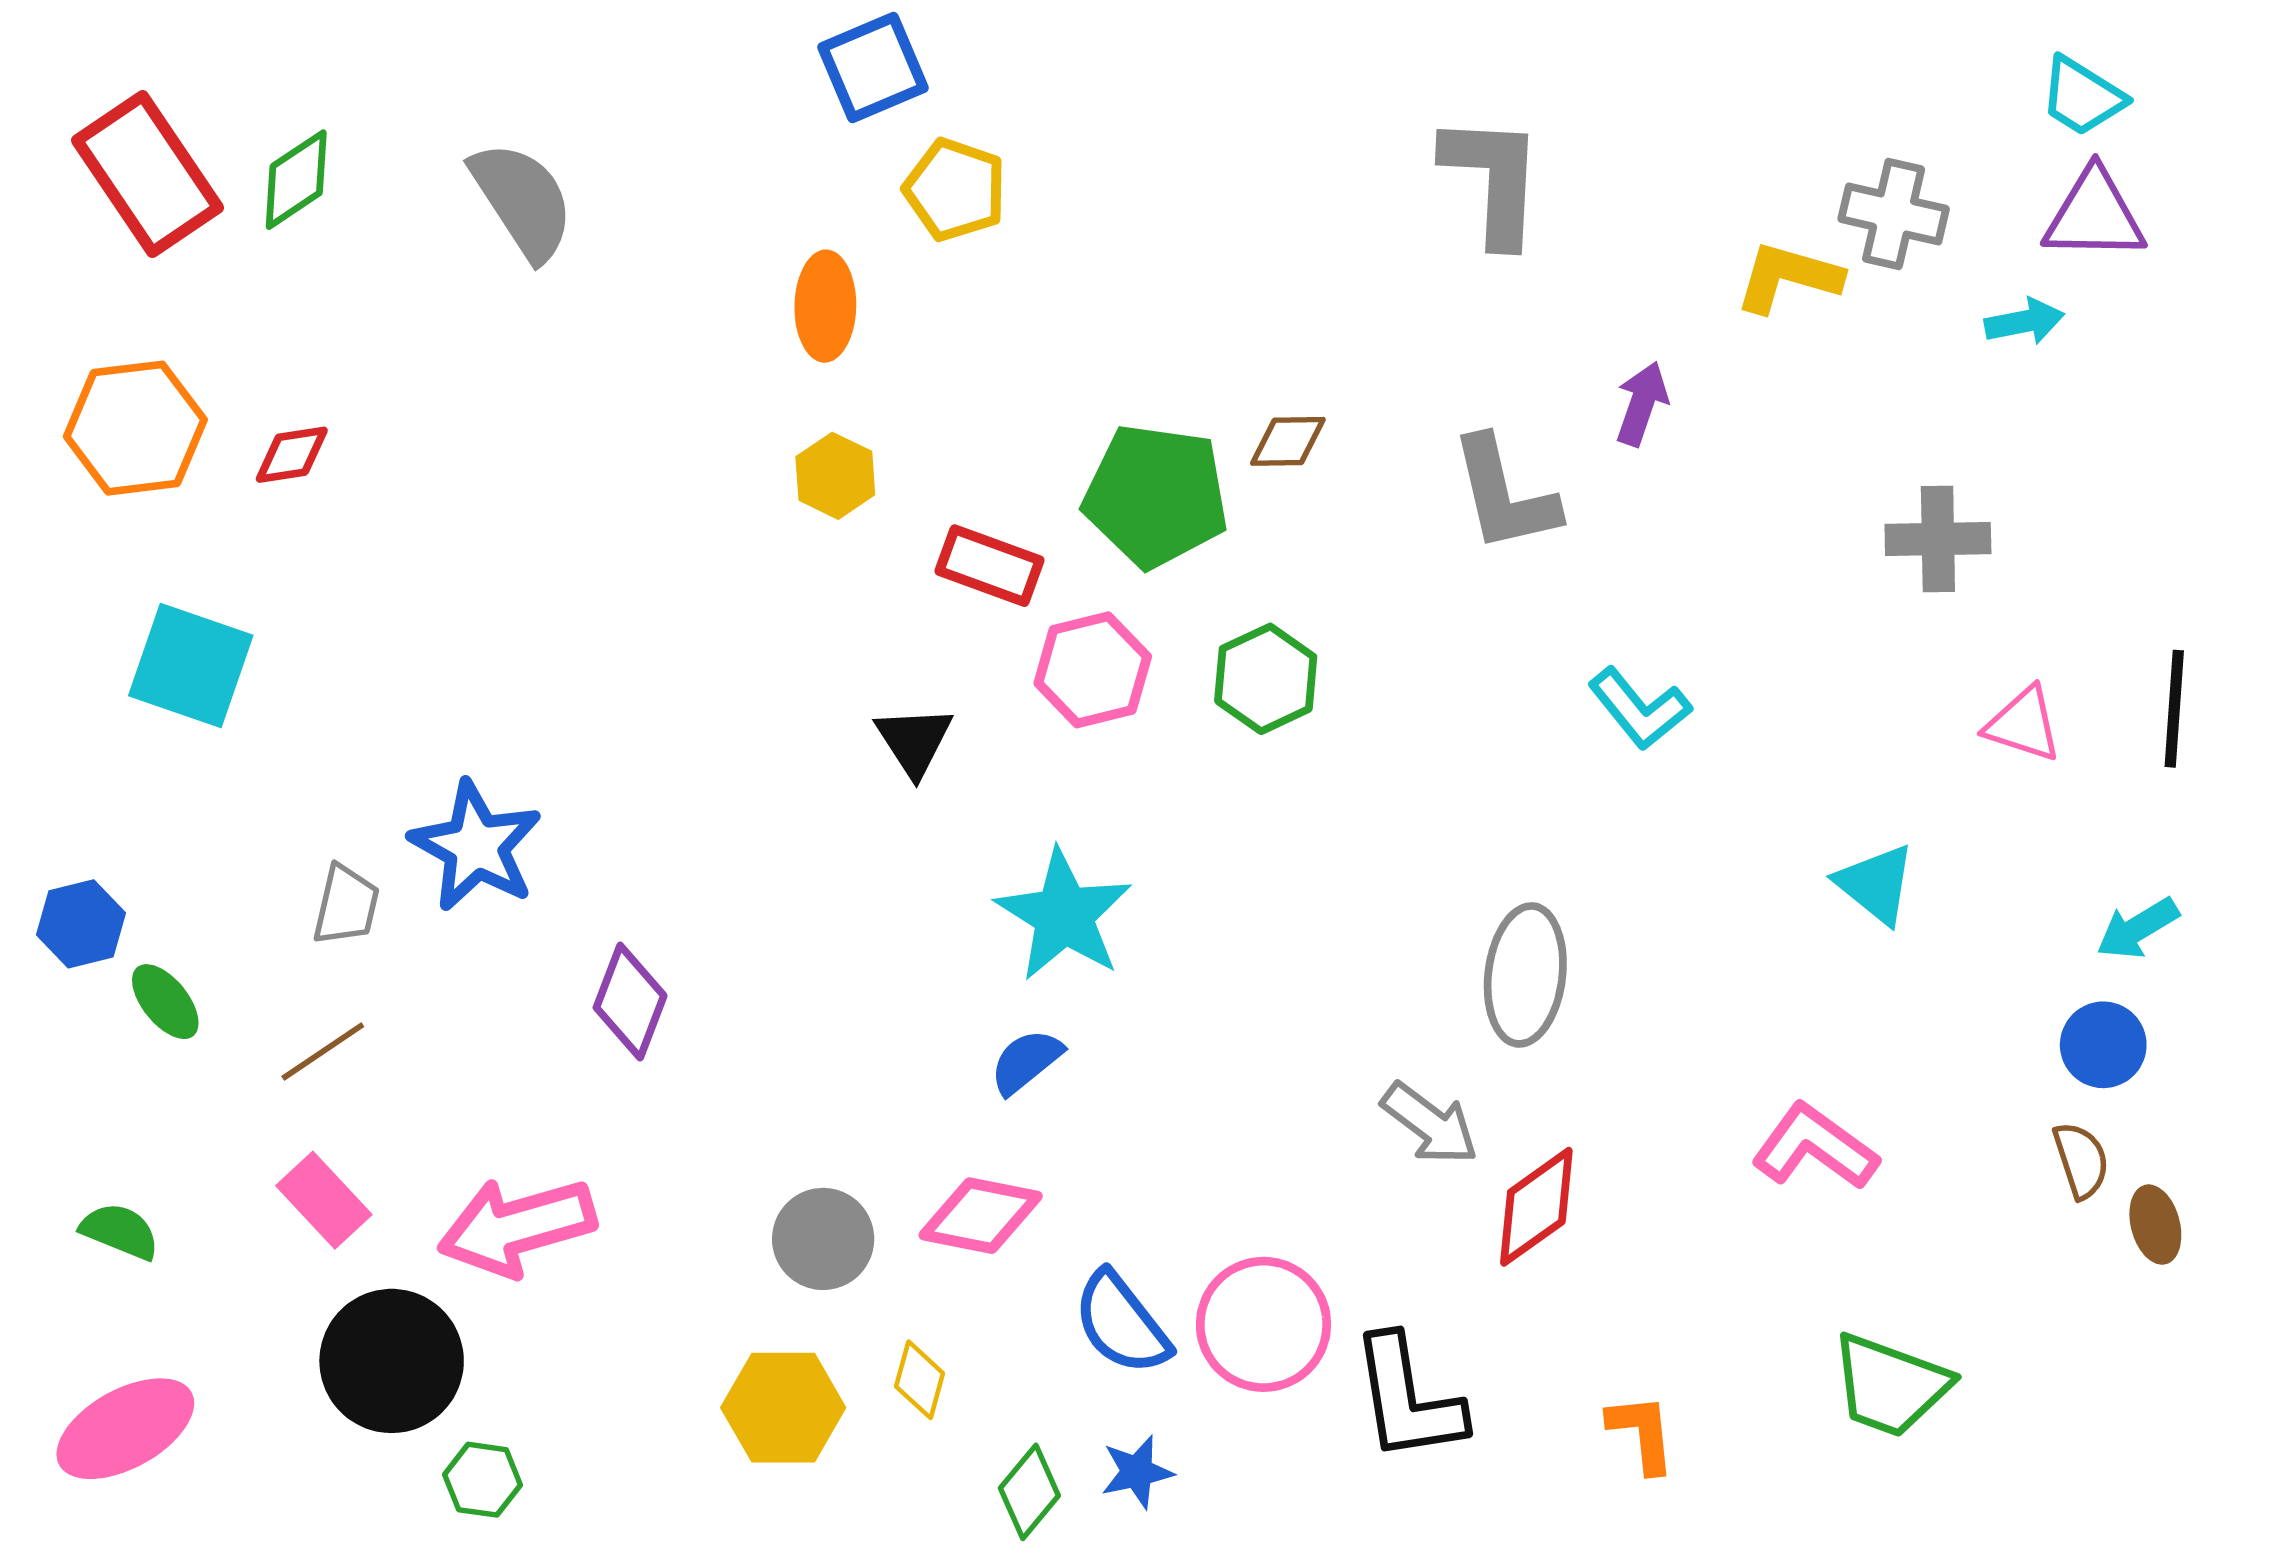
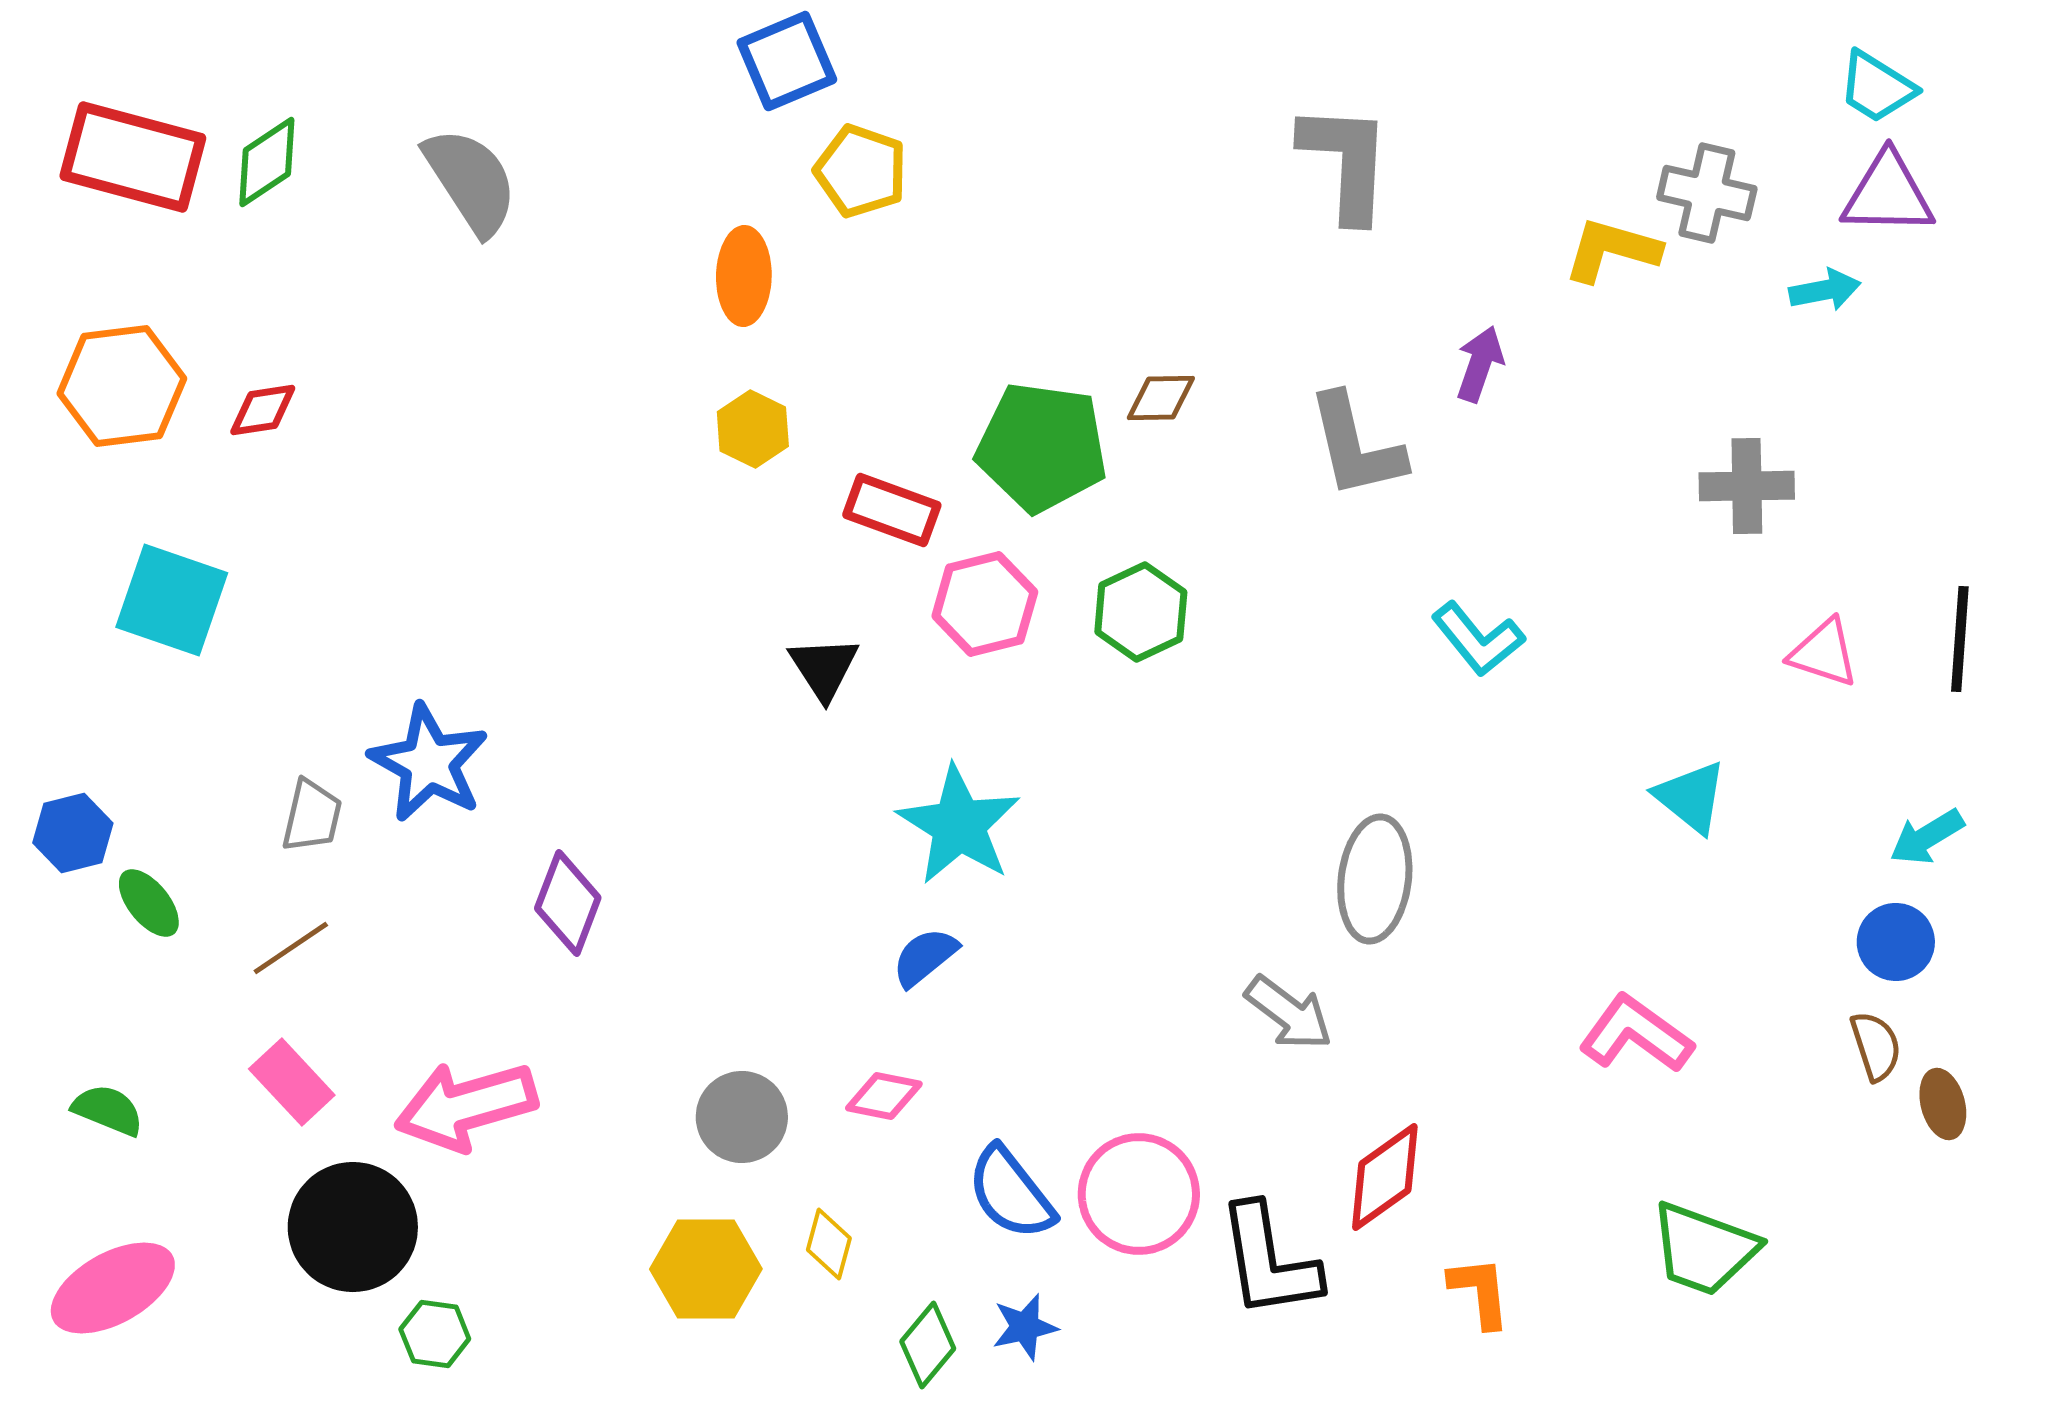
red rectangle: (148, 174) -> (133, 157), turned -41
red diamond: (1536, 1207) -> (1385, 1177), moved
pink diamond: (981, 1216) -> (884, 1096), size x0.7

